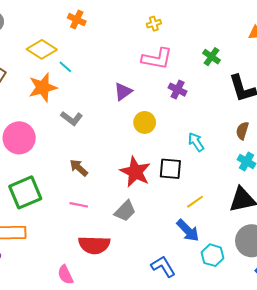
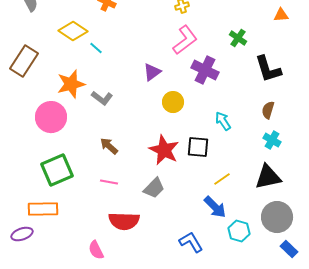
pink L-shape: (157, 59) -> (185, 40), turned -48
orange star: (43, 87) -> (71, 84), moved
purple cross: (178, 90) -> (205, 70), size x1.5

